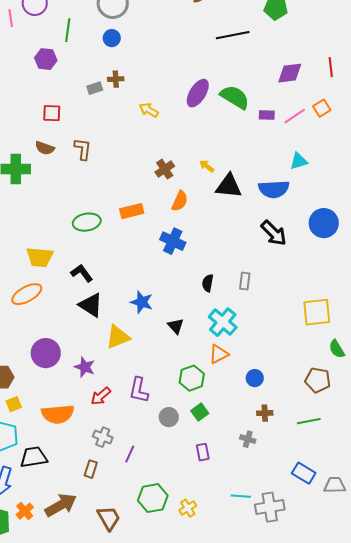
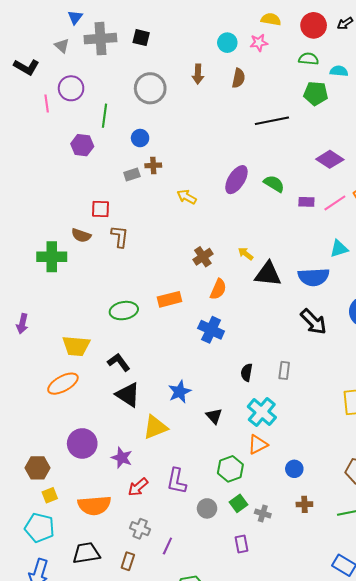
blue circle: (112, 38) -> (140, 138), moved
purple diamond: (290, 73) -> (330, 159), turned 40
green semicircle: (235, 97) -> (274, 184), size x0.7
red square: (52, 113) -> (100, 209), moved
blue star: (142, 302) -> (180, 392), turned 30
gray cross: (248, 439) -> (263, 513), moved
black trapezoid: (34, 457) -> (86, 553), moved

